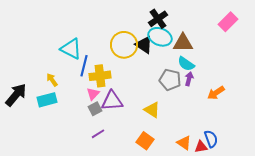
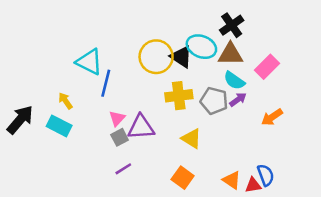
black cross: (158, 19) -> (232, 25), moved
pink rectangle: (228, 22) -> (267, 67), moved
yellow cross: (100, 76) -> (179, 96), moved
purple arrow: (189, 79) -> (238, 100), turned 40
cyan rectangle: (47, 100) -> (59, 126), turned 42

